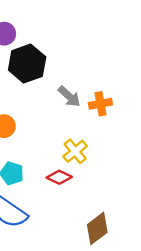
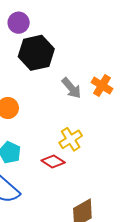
orange cross: (100, 104) -> (102, 86), moved, turned 35

